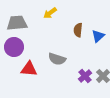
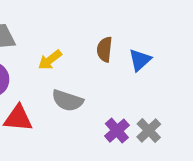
yellow arrow: (50, 13) -> (50, 60), moved

